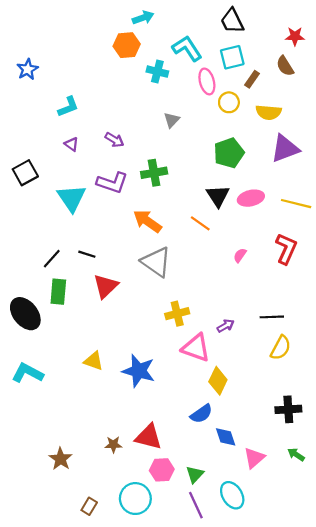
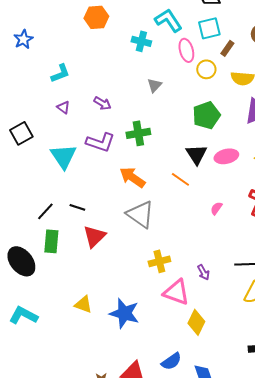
orange hexagon: (127, 45) -> (96, 17), moved
purple arrow: (226, 326) -> (203, 272), turned 91
blue semicircle: (201, 414) -> (171, 361), moved

